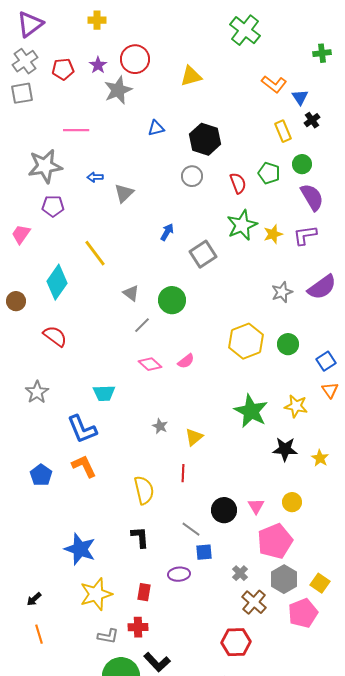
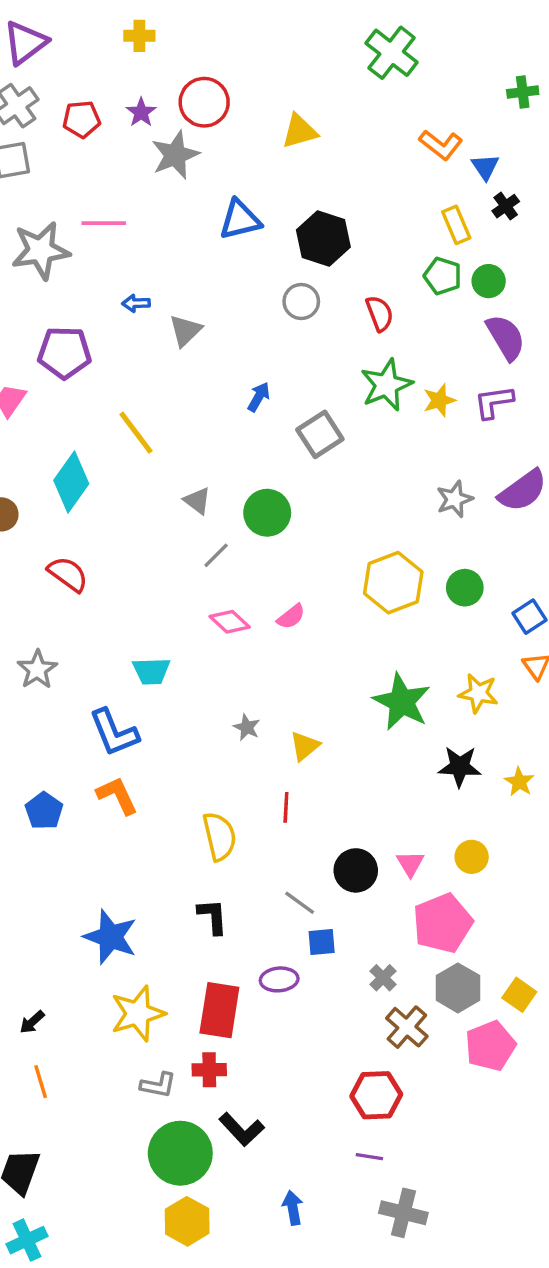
blue triangle: (156, 128) -> (240, 220), size x1.5
gray star: (45, 166) -> (41, 250), moved
green pentagon: (269, 173) -> (443, 276), moved
purple pentagon: (53, 206) -> (64, 353), size x1.4
red rectangle: (144, 592) -> (219, 1010), size x1.8

